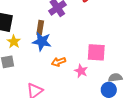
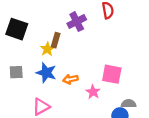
blue star: (42, 41) -> (46, 73), moved
yellow star: (14, 42) -> (47, 49), moved

